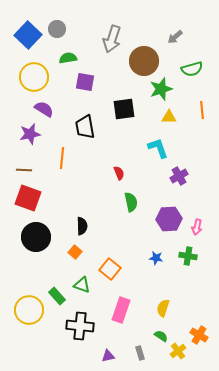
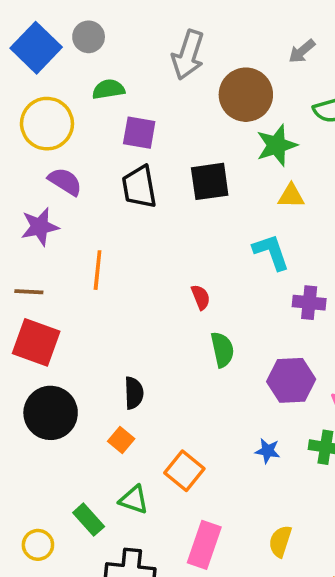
black trapezoid: (85, 127) -> (139, 187), moved
purple cross: (179, 176) -> (309, 303), turned 36
yellow circle: (29, 310) -> (38, 545), size x0.6

